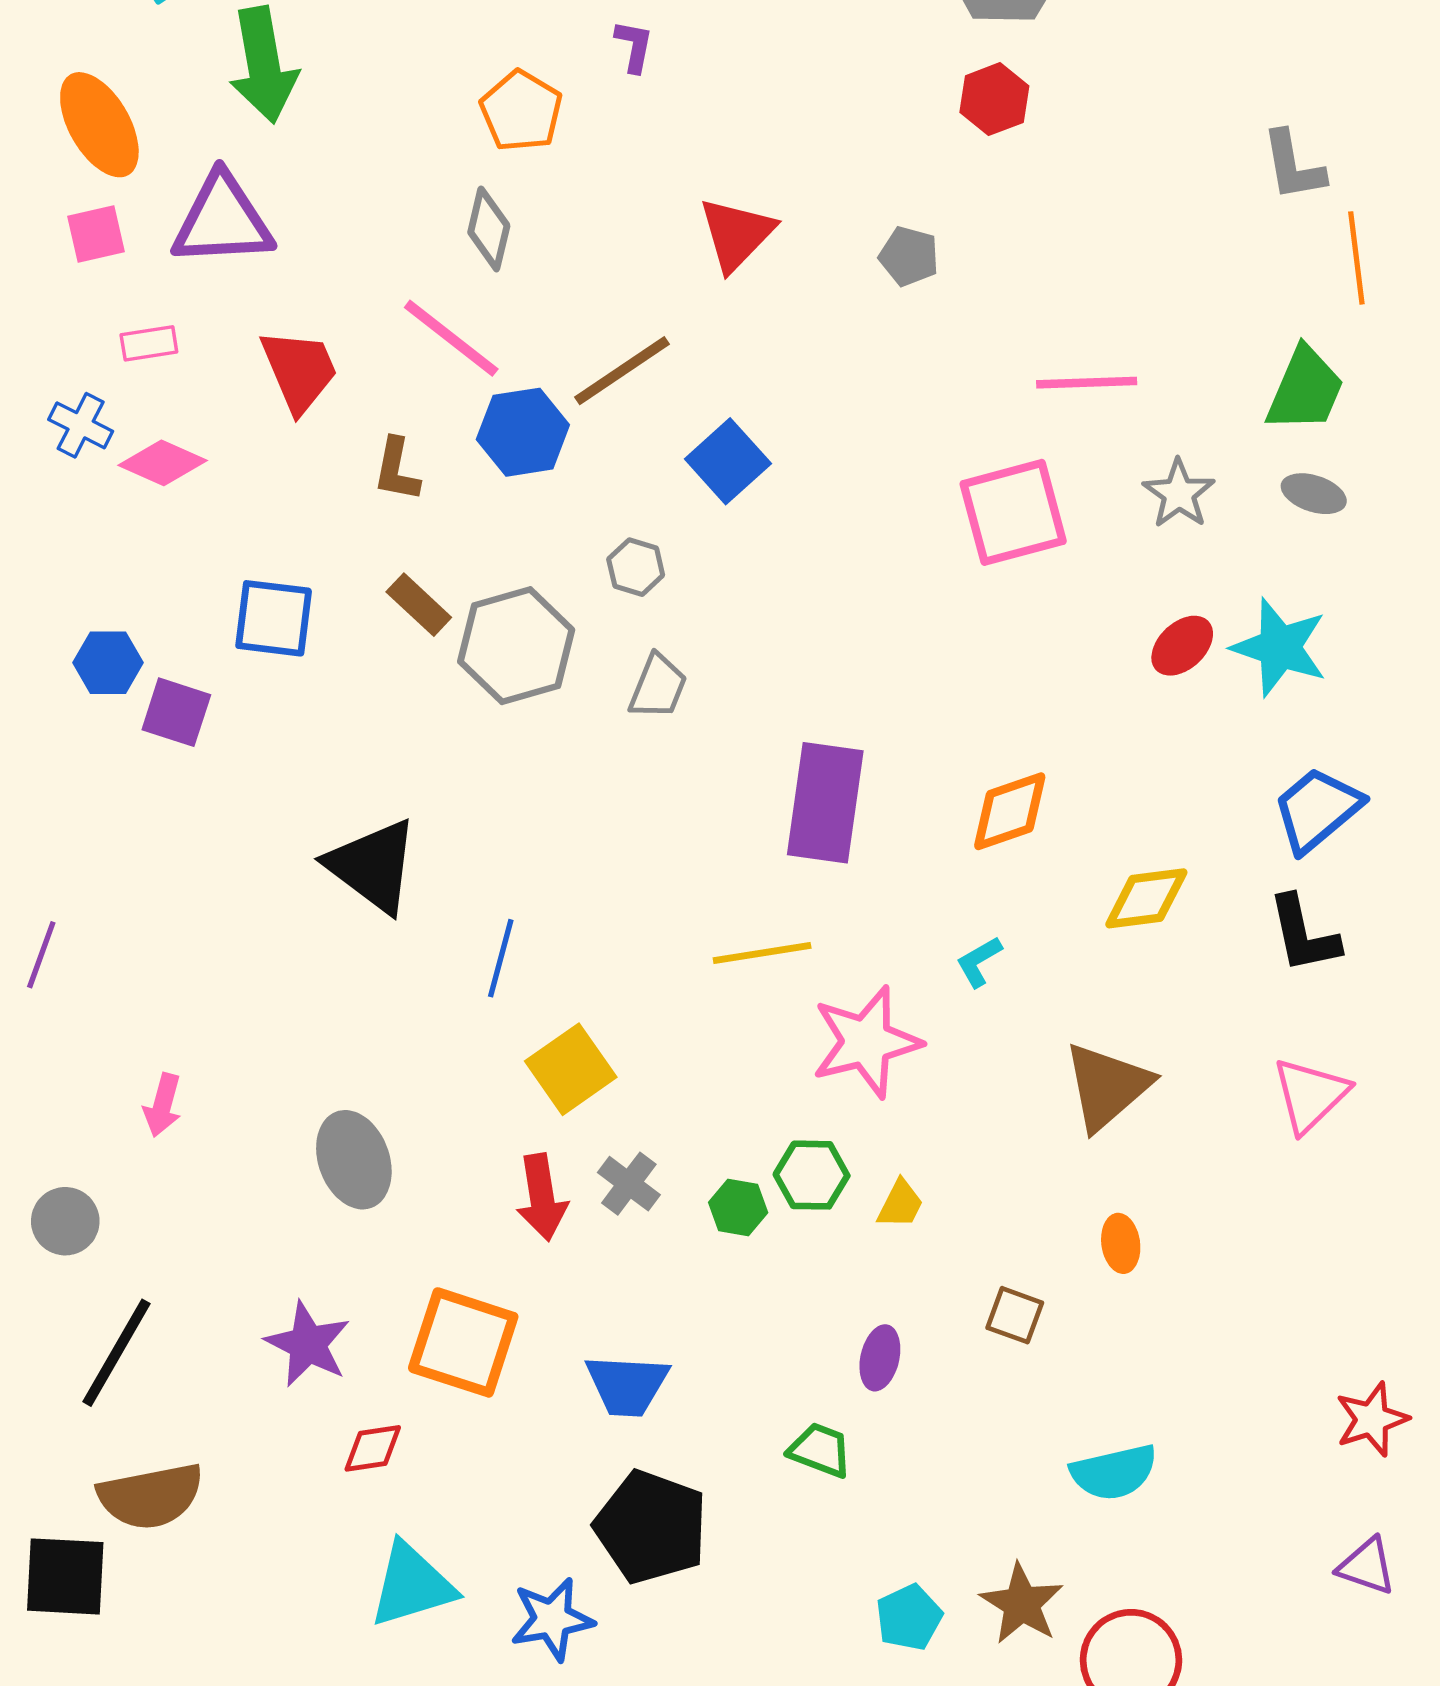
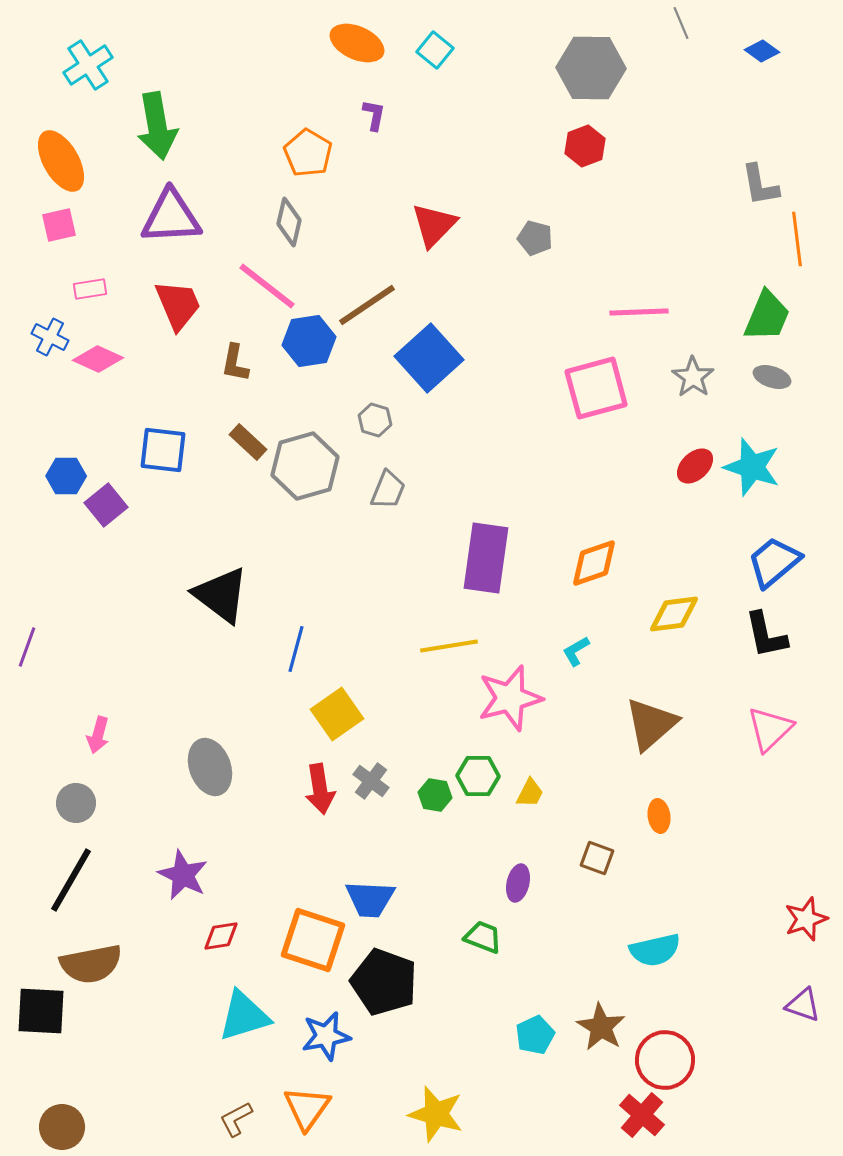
purple triangle: (222, 220) -> (171, 217), moved
blue square: (728, 461) -> (429, 358), size x1.4
purple square: (176, 712) -> (106, 505), turned 33
gray circle: (65, 1221) -> (76, 803), moved
orange square: (463, 1342) -> (313, 940), moved

